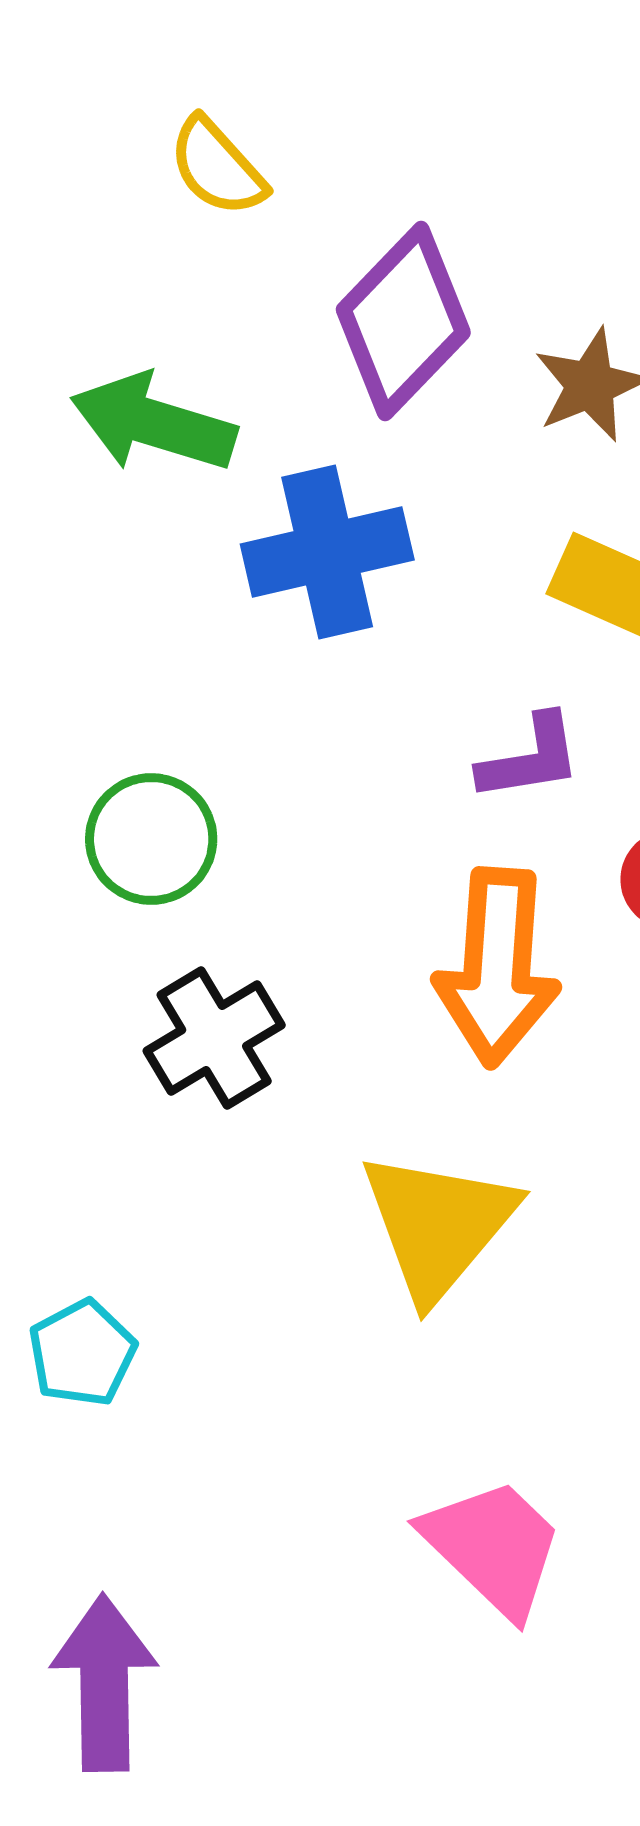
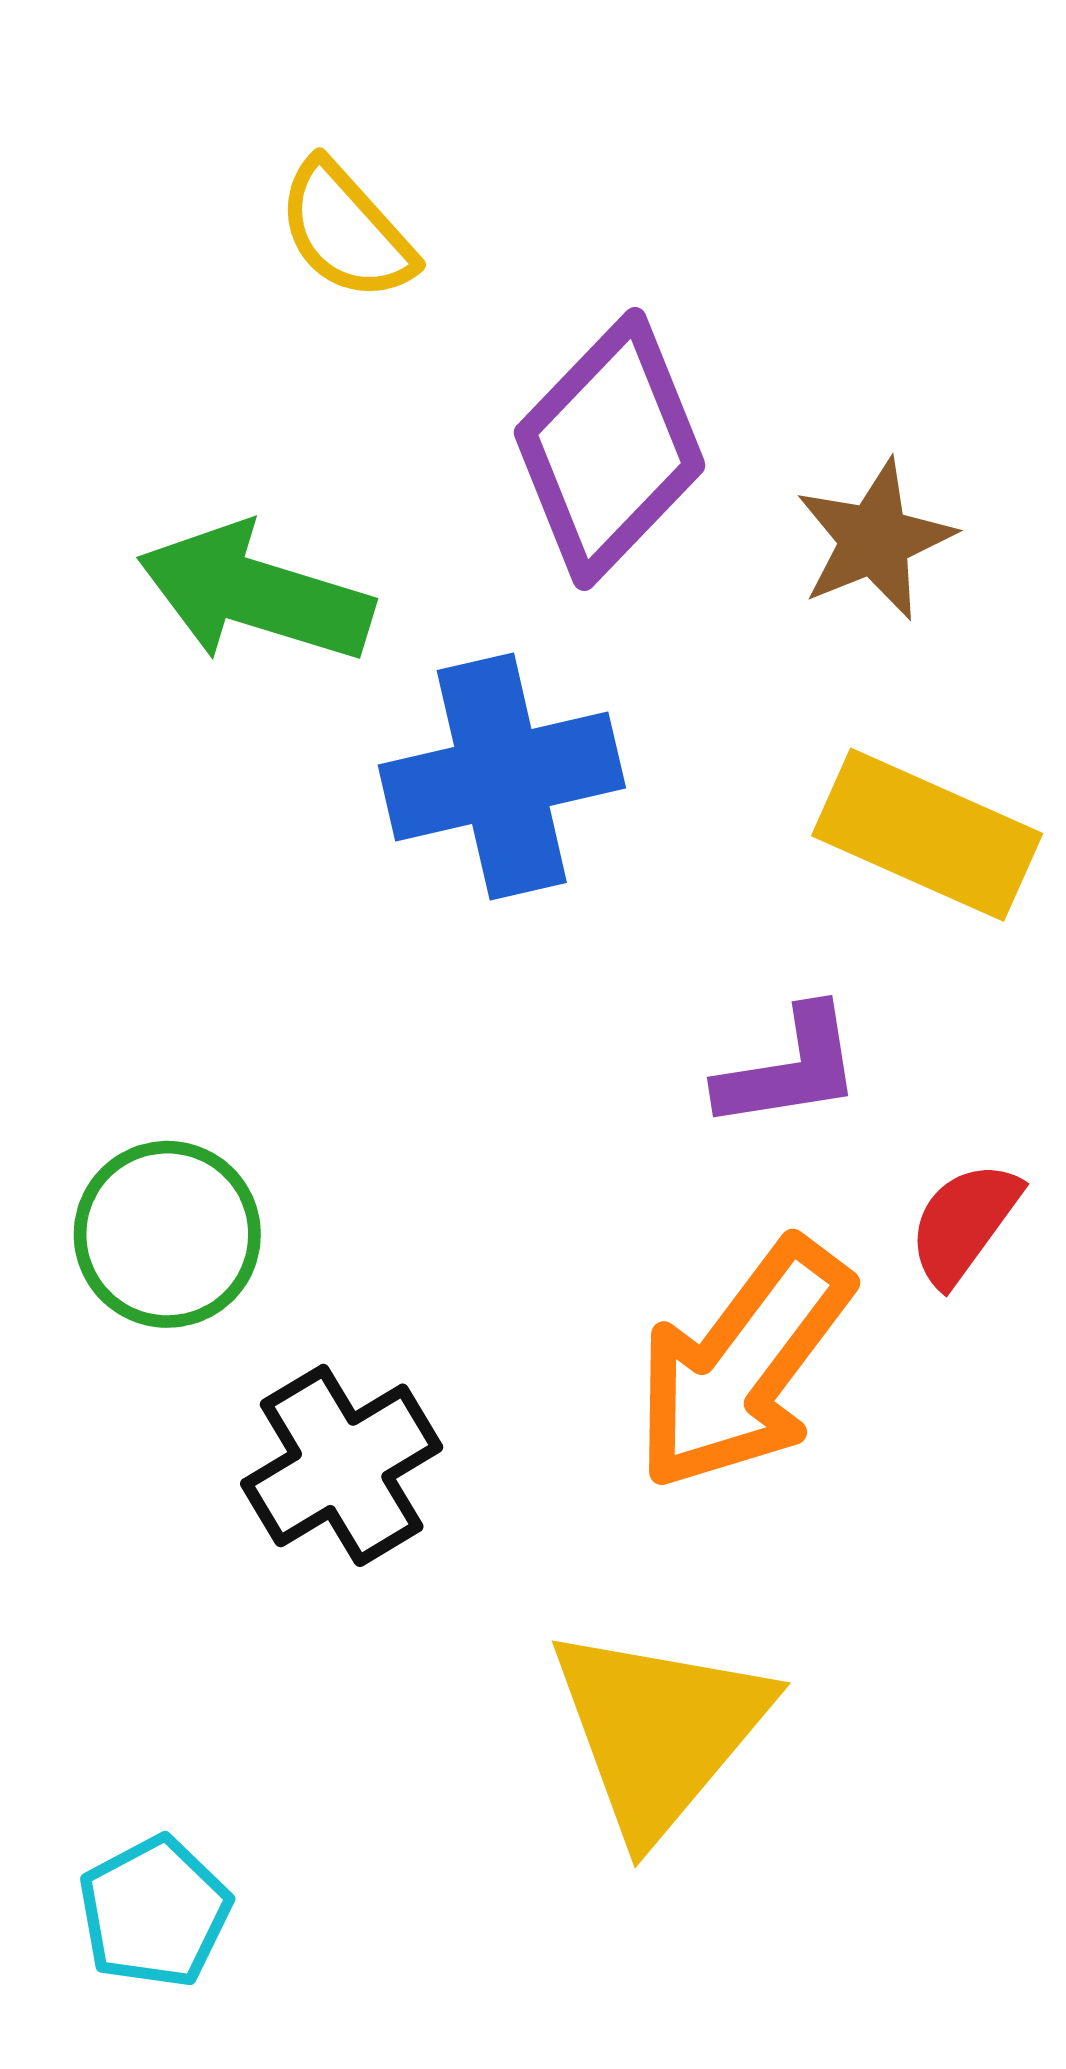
green circle: (151, 839) -> (167, 1234), moved
orange arrow: (497, 967) -> (743, 1365), turned 33

